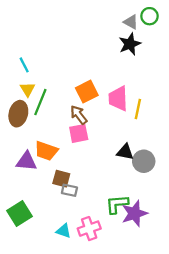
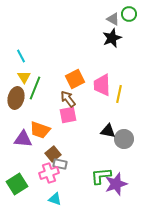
brown square: (61, 179) -> (53, 154), turned 35
pink cross: (89, 229) -> (49, 173), moved

